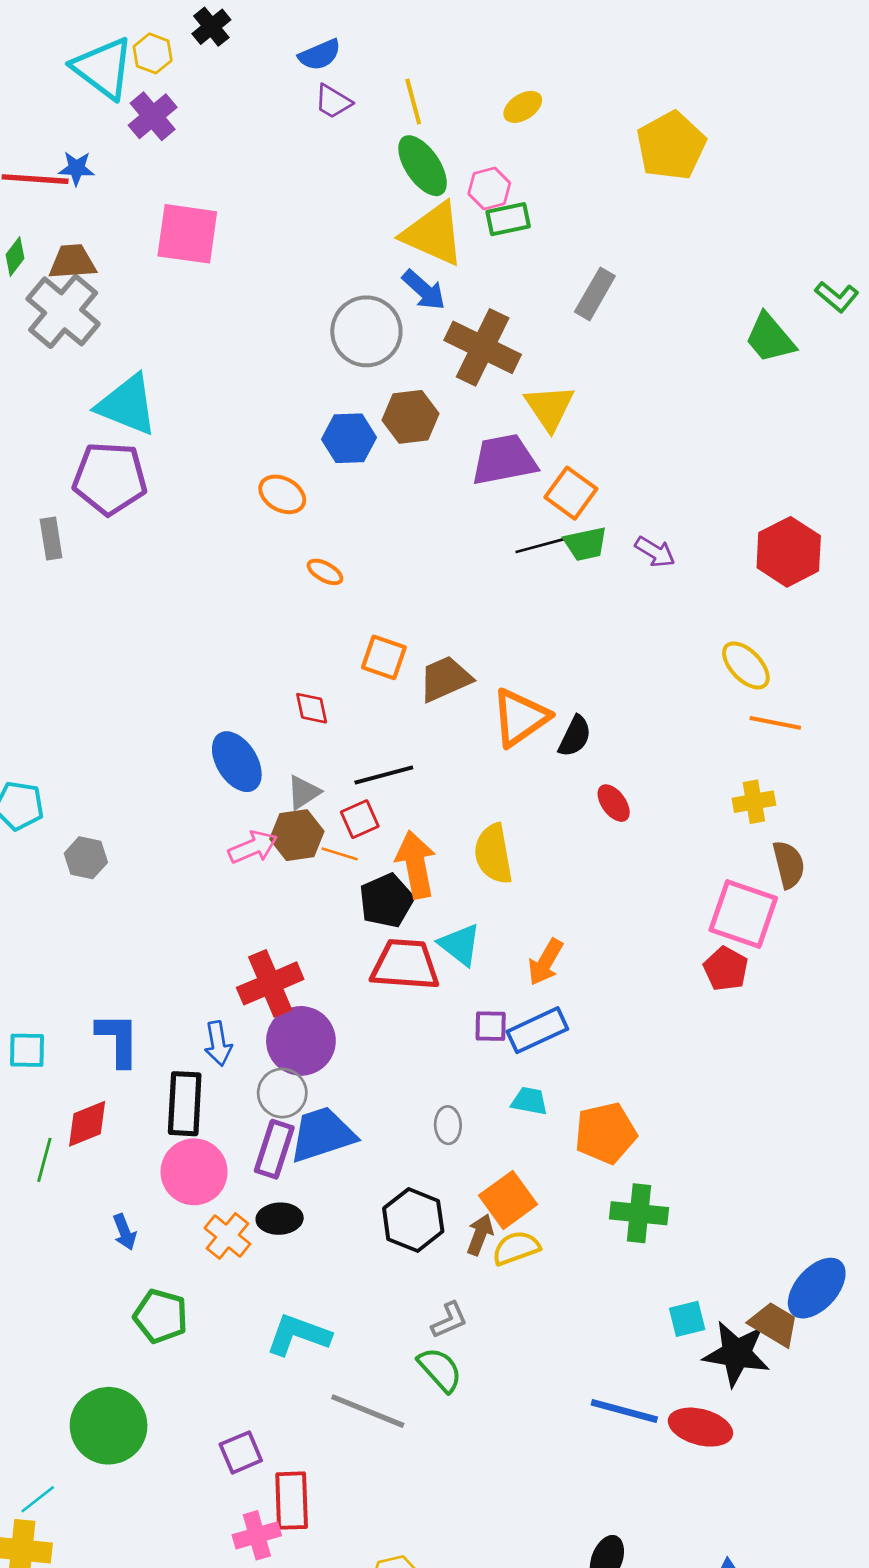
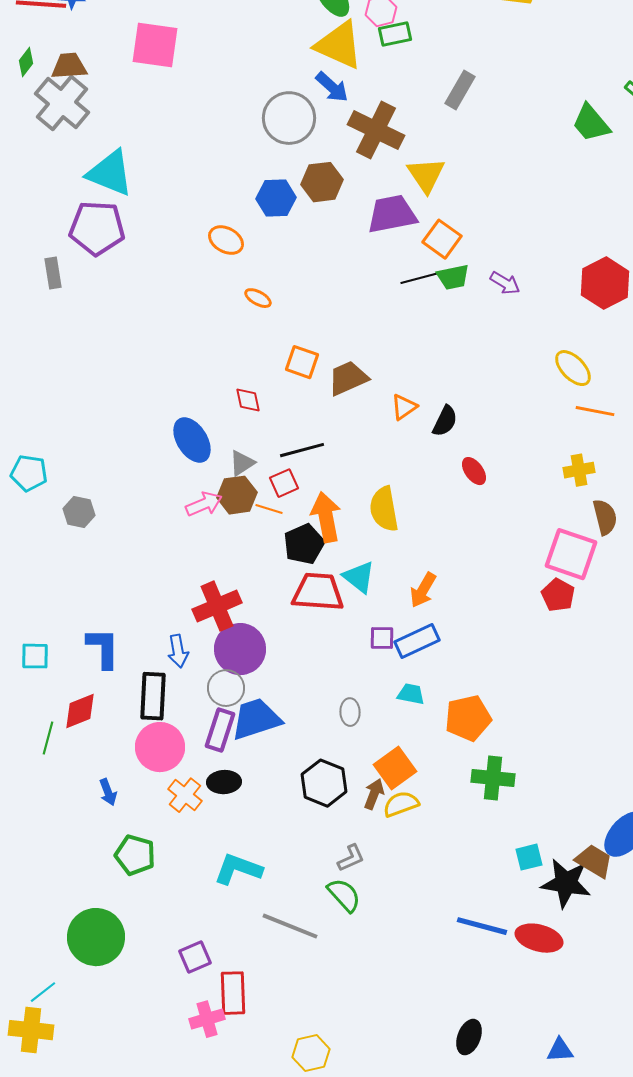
orange triangle: (520, 718) -> (404, 407), size x0.6

